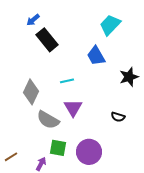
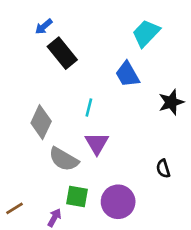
cyan line: (67, 81) -> (89, 108), turned -64
black semicircle: (118, 117) -> (163, 169), moved, turned 56

